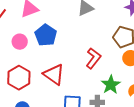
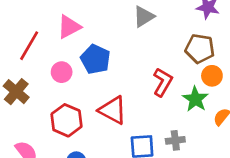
green star: (111, 85) -> (195, 99), moved

